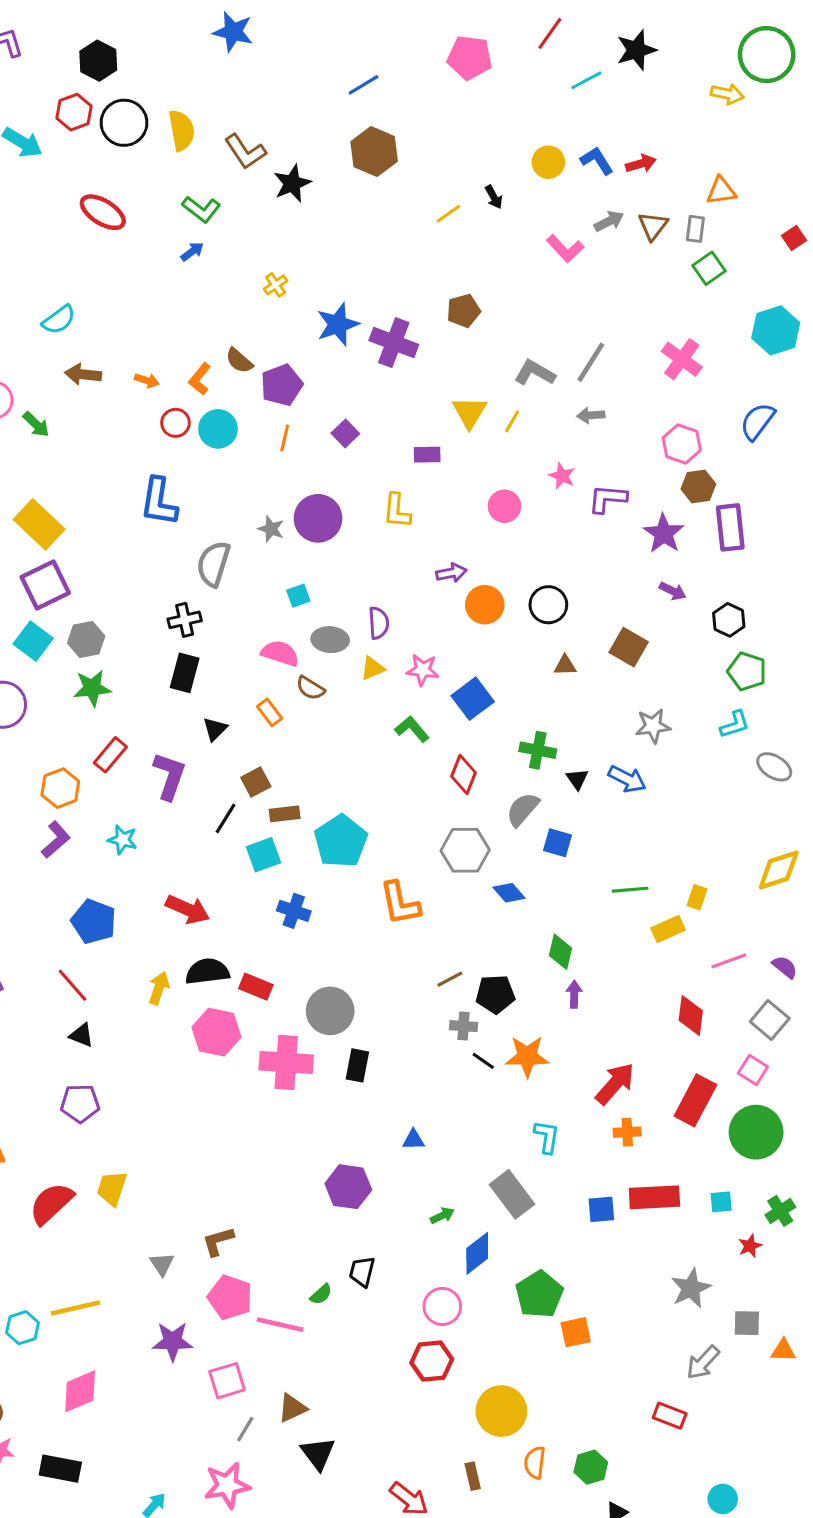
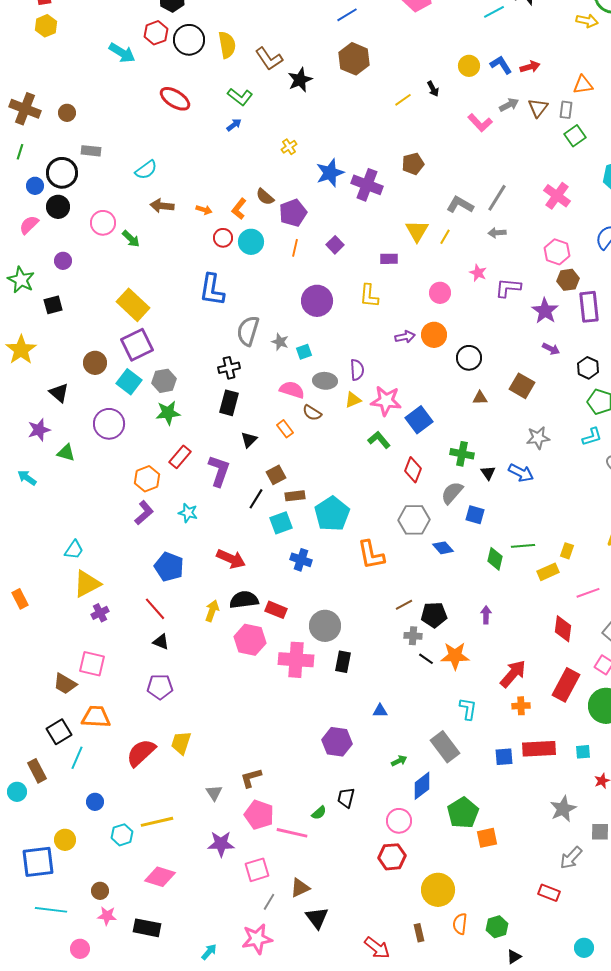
gray star: (271, 529) -> (280, 342), moved
orange circle: (485, 605) -> (434, 335), moved
pink star: (423, 670) -> (386, 401), size x1.4
green diamond: (561, 952) -> (495, 559), moved
pink diamond: (80, 1391) -> (160, 877), turned 40

